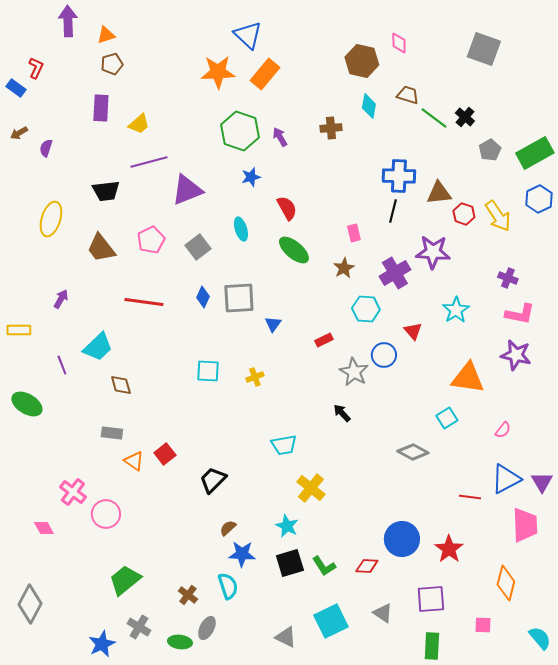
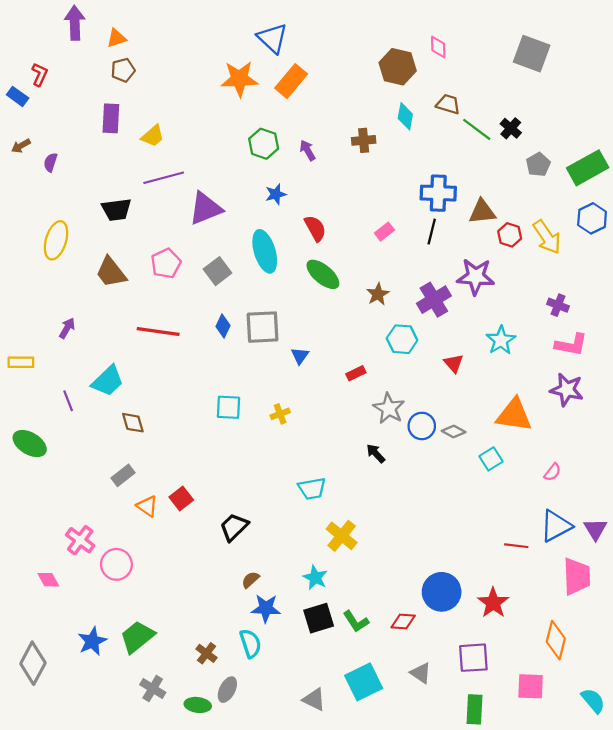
green hexagon: (240, 131) -> (264, 144), size x0.7
cyan ellipse: (241, 229) -> (265, 251), size x1.6
pink rectangle: (354, 233) -> (384, 232), moved, turned 66
blue circle: (384, 355) -> (422, 426), moved
gray rectangle: (112, 433) -> (123, 475), turned -45
gray diamond: (413, 452) -> (454, 431), moved, size x0.7
pink square: (483, 625) -> (531, 686), size x1.5
blue star: (102, 644) -> (92, 641), moved

